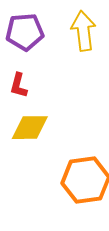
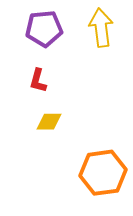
yellow diamond: (30, 128) -> (49, 122), size x0.7

